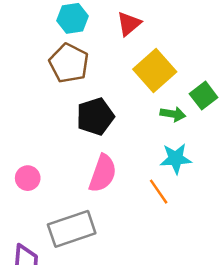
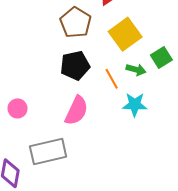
brown pentagon: (69, 63) -> (76, 22), moved
orange line: (159, 192) -> (112, 79), moved

